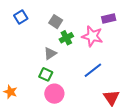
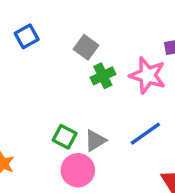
gray triangle: (50, 53) -> (95, 141), moved

